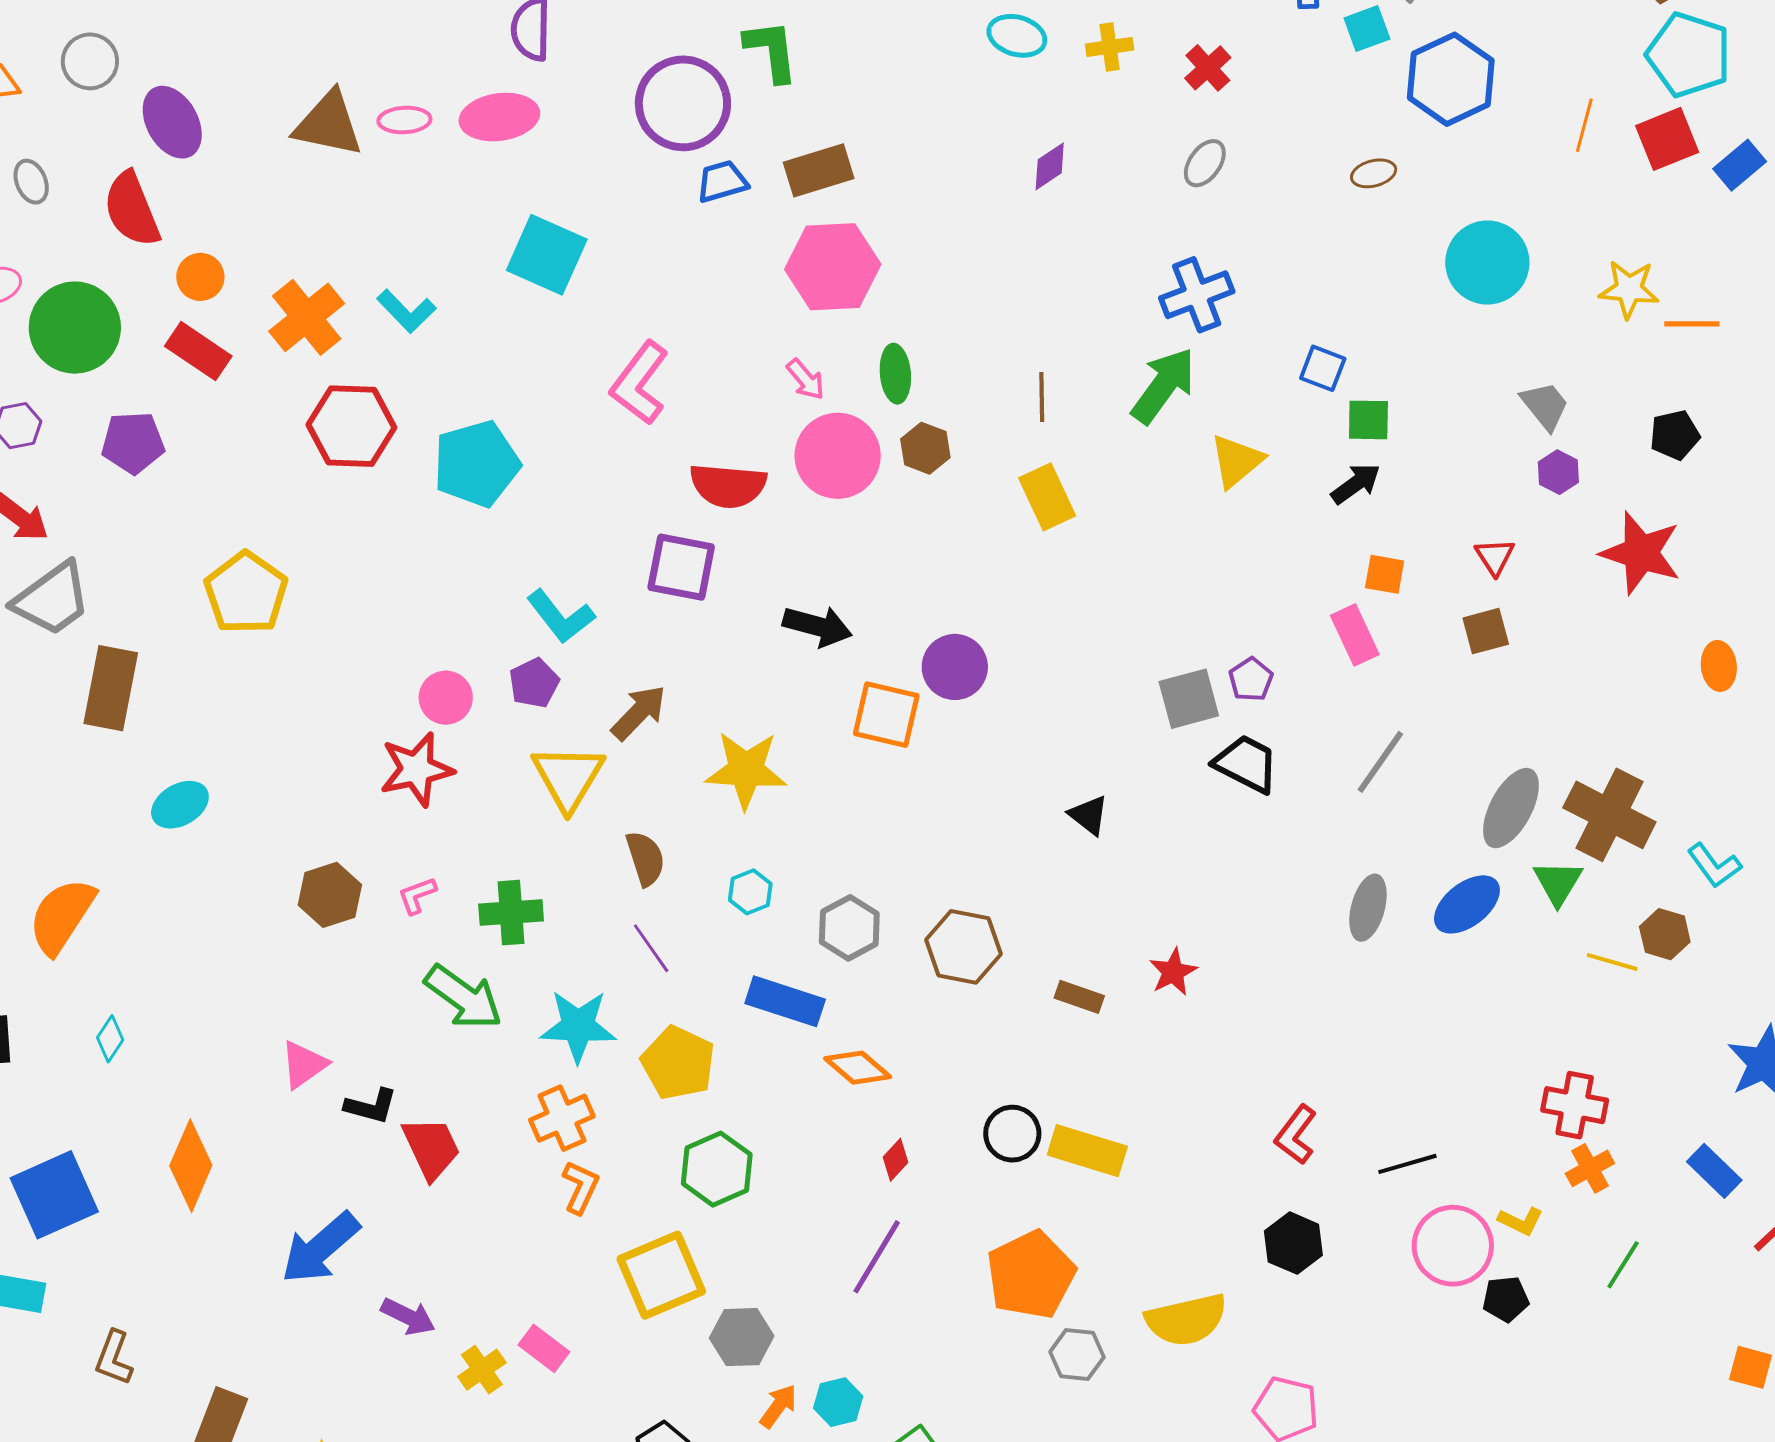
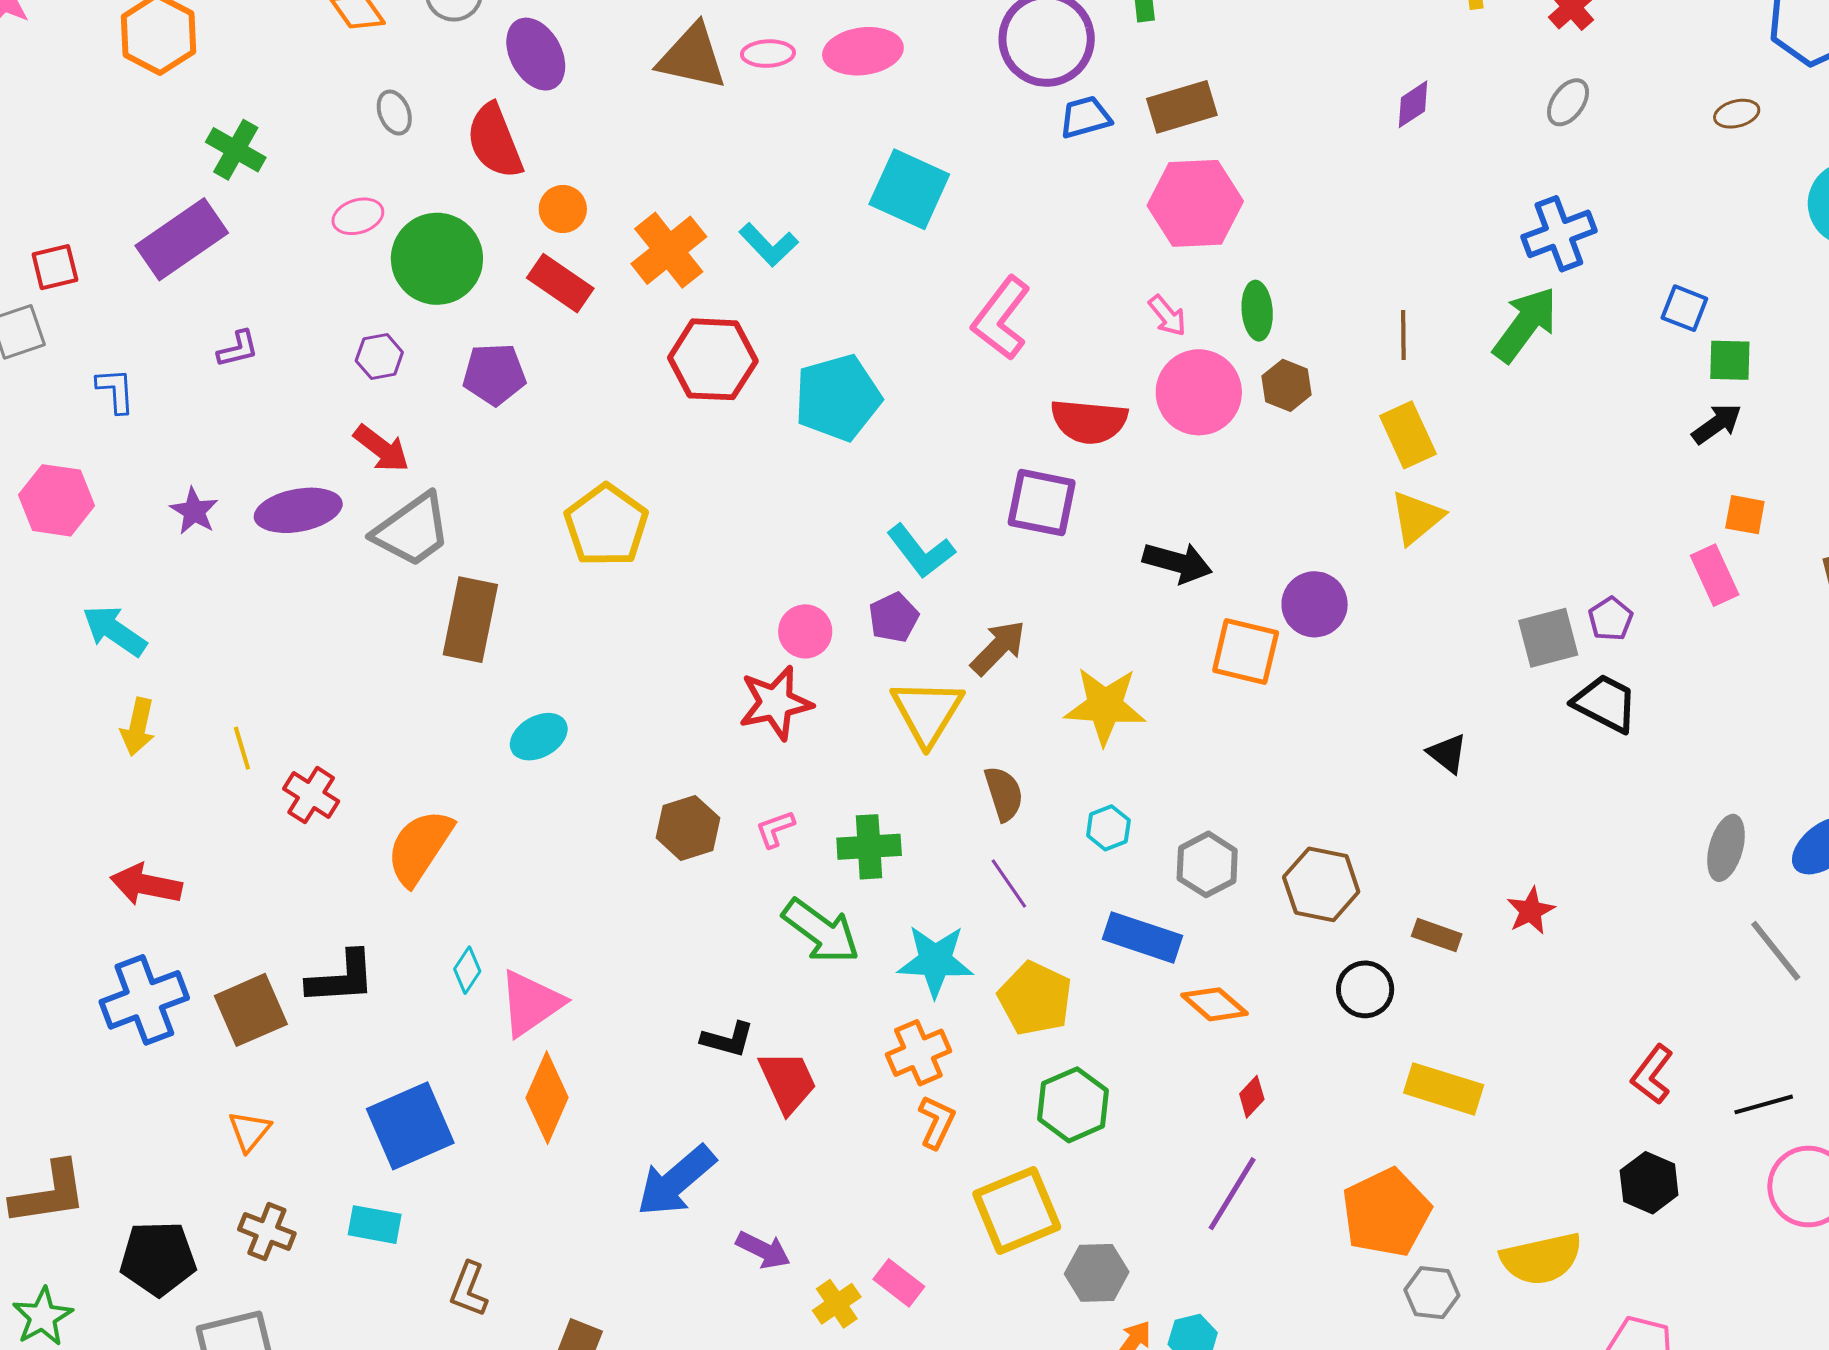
yellow triangle: (1236, 461) -> (1417, 518), moved
gray line: (1380, 762) -> (1776, 951), moved, turned -74
pink triangle: (304, 1065) -> (531, 1003), moved, size x1.4
black circle: (1012, 1134) -> (1365, 989), moved

